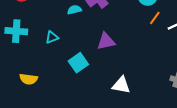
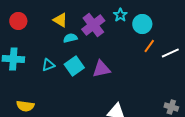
cyan square: (78, 63) -> (74, 66), moved

